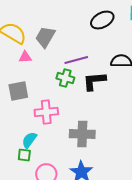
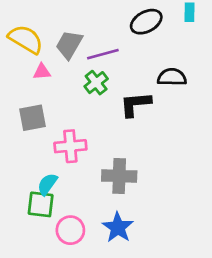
purple line: (76, 60) -> (103, 54), moved
green cross: (65, 78) -> (96, 83), moved, turned 36
green square: (24, 155) -> (41, 204), size x1.5

